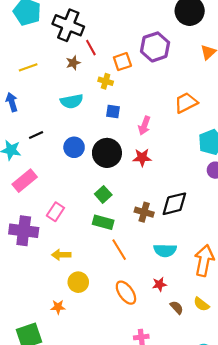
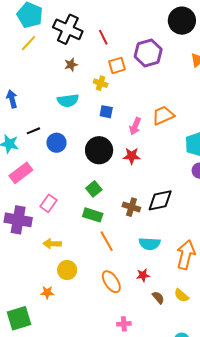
red line: (91, 48) -> (103, 37), moved
yellow line: (28, 67) -> (29, 43), moved, turned -30
orange trapezoid: (186, 103) -> (163, 115), moved
blue circle: (74, 147) -> (56, 143), moved

